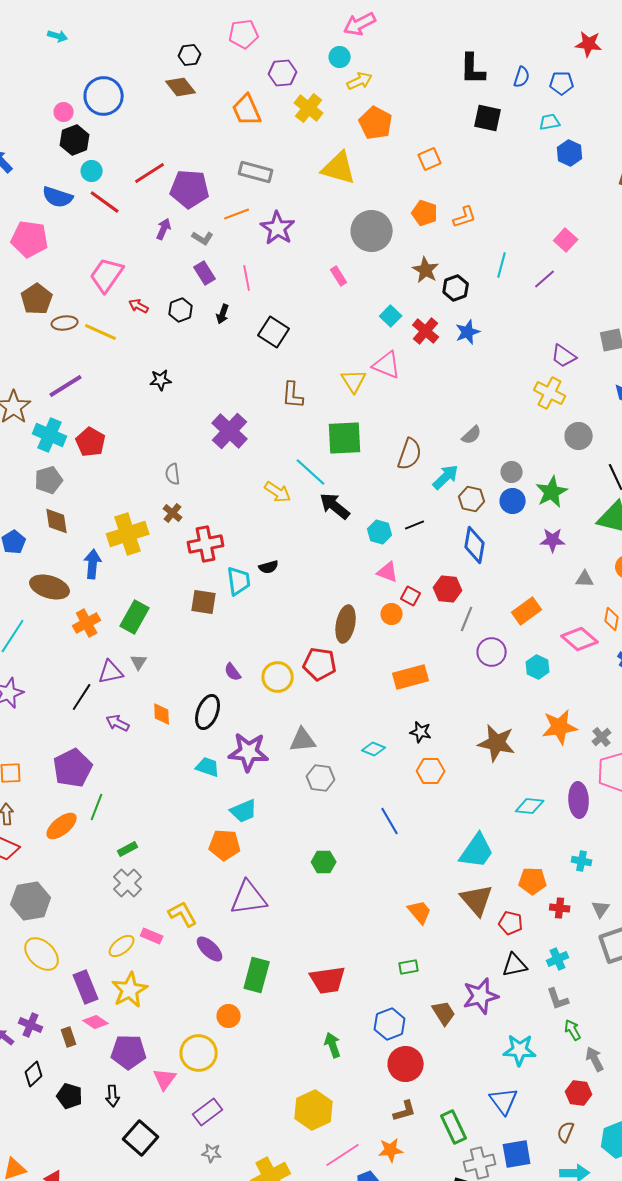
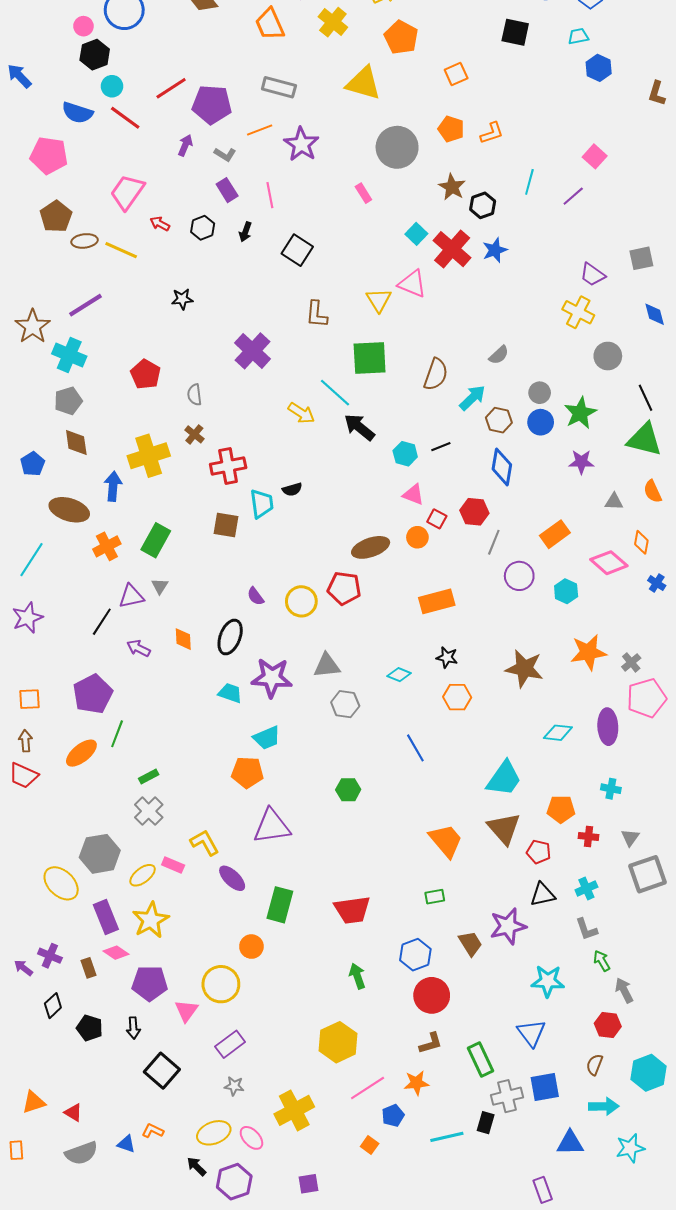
red cross: (426, 331) -> (452, 249), size x1.4
red pentagon: (91, 442) -> (146, 374), moved
brown ellipse: (346, 624) -> (371, 547), turned 60
gray hexagon: (31, 901) -> (100, 854), moved
orange trapezoid: (420, 912) -> (446, 841), size x1.4

